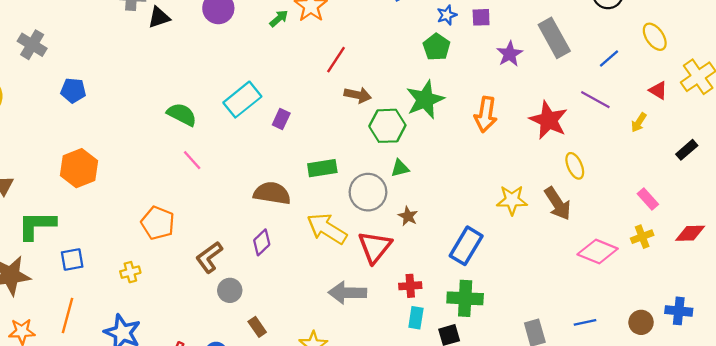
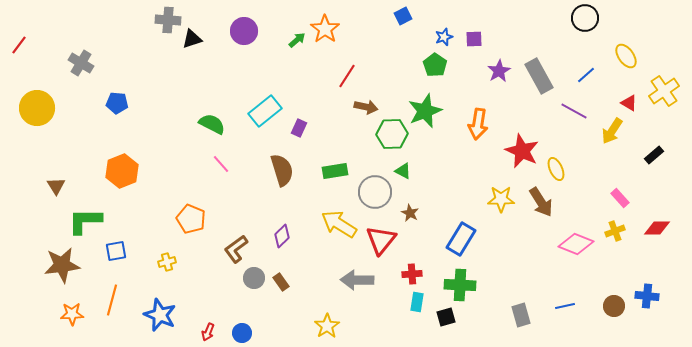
gray rectangle: (554, 38) -> (539, 76), moved
red star: (548, 120) -> (522, 151), moved
yellow arrow: (639, 122) -> (612, 131), size x1.5
green triangle: (400, 168) -> (403, 171), turned 42
brown semicircle: (272, 193) -> (282, 170), moved, turned 64
brown rectangle: (257, 327) -> (281, 282), moved

